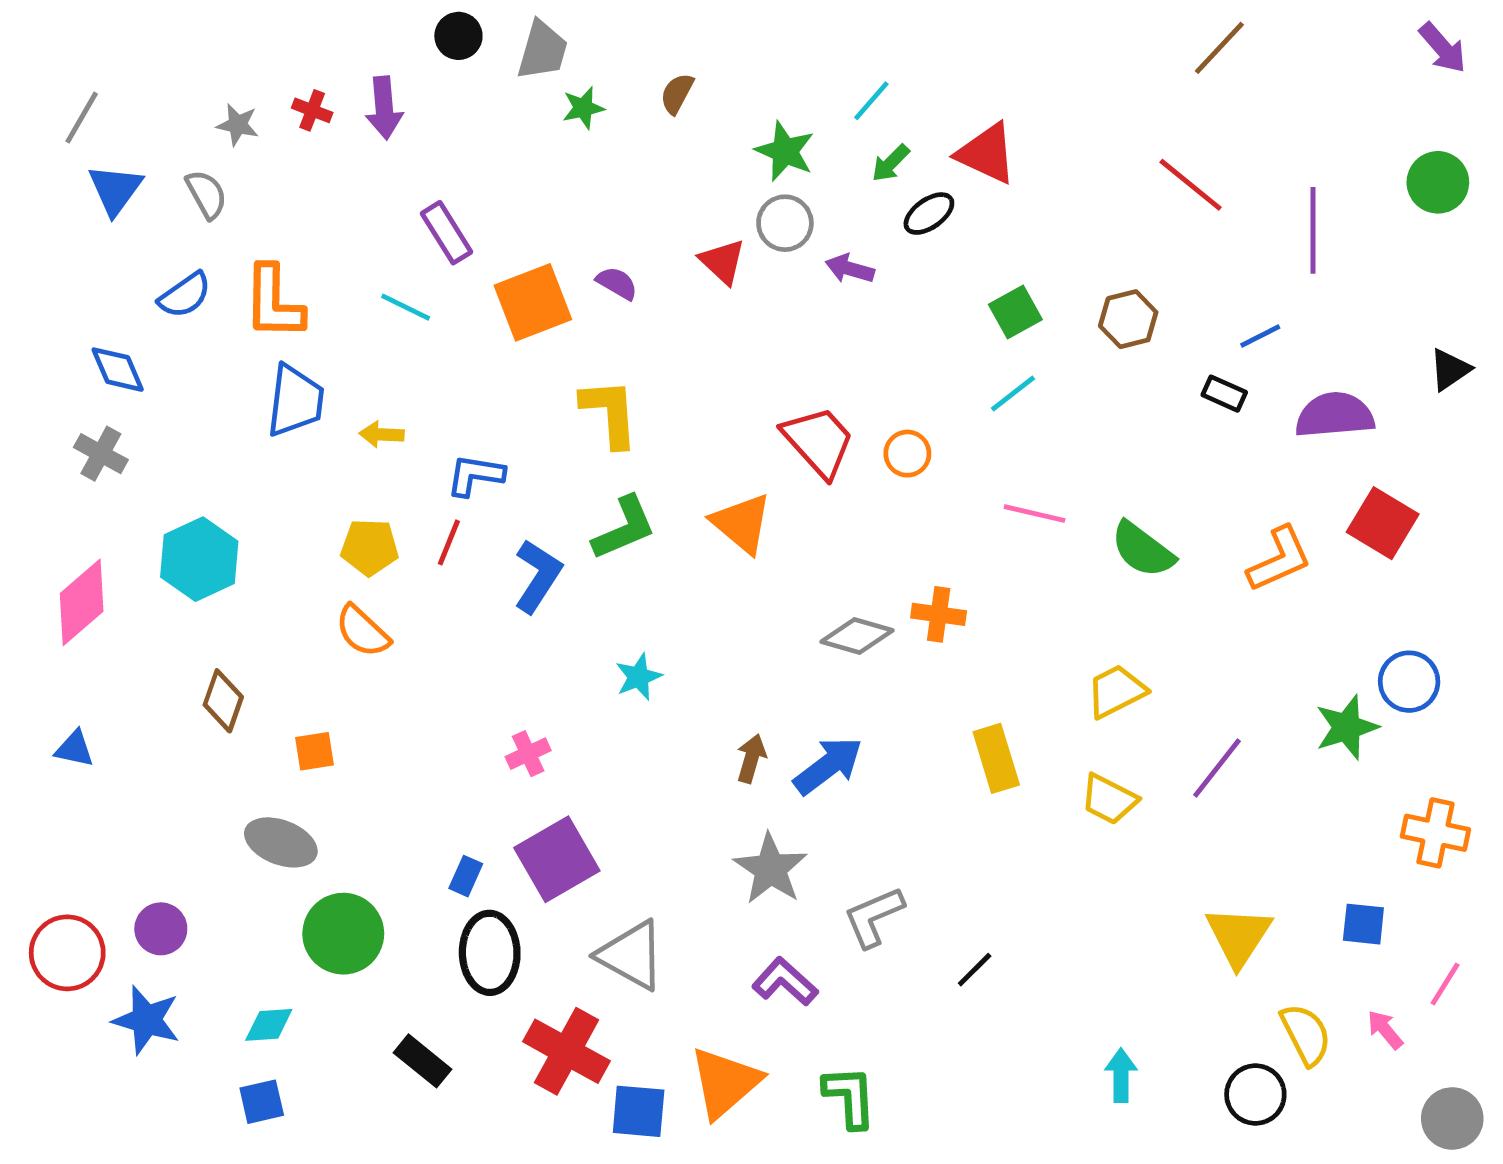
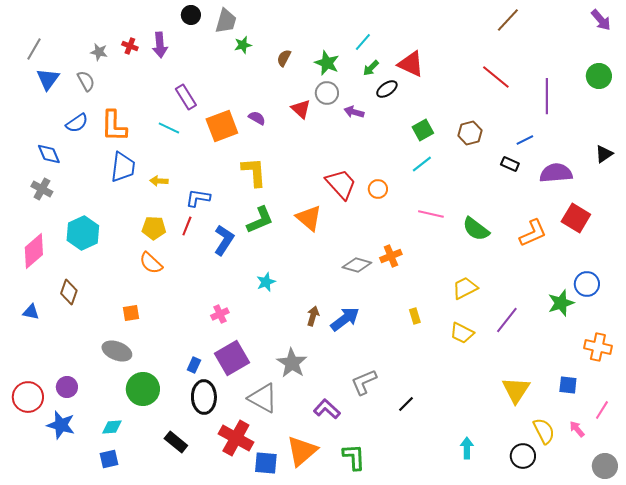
brown semicircle: (677, 94) -> (284, 58), moved
orange cross: (939, 614) -> (391, 256), turned -30
brown diamond: (223, 701) -> (69, 292), moved
yellow rectangle: (996, 758) -> (415, 316), size x0.6
gray star: (771, 869) -> (292, 363), moved

